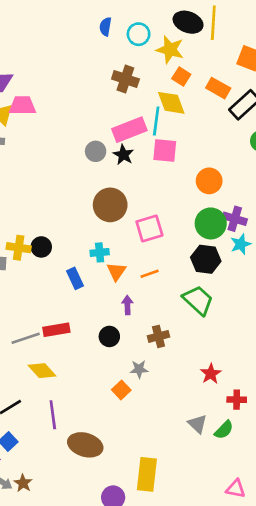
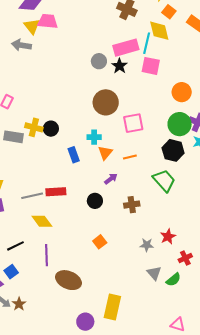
purple arrow: (127, 305) -> (111, 179), turned 48
gray star: (139, 369) -> (147, 245), moved
red cross: (237, 400) -> (185, 258), turned -32

